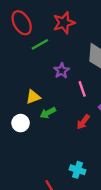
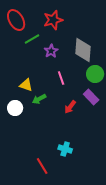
purple star: (62, 71) -> (51, 51), moved
pink line: (82, 89) -> (61, 78), moved
yellow triangle: (33, 97) -> (26, 85), turned 40

